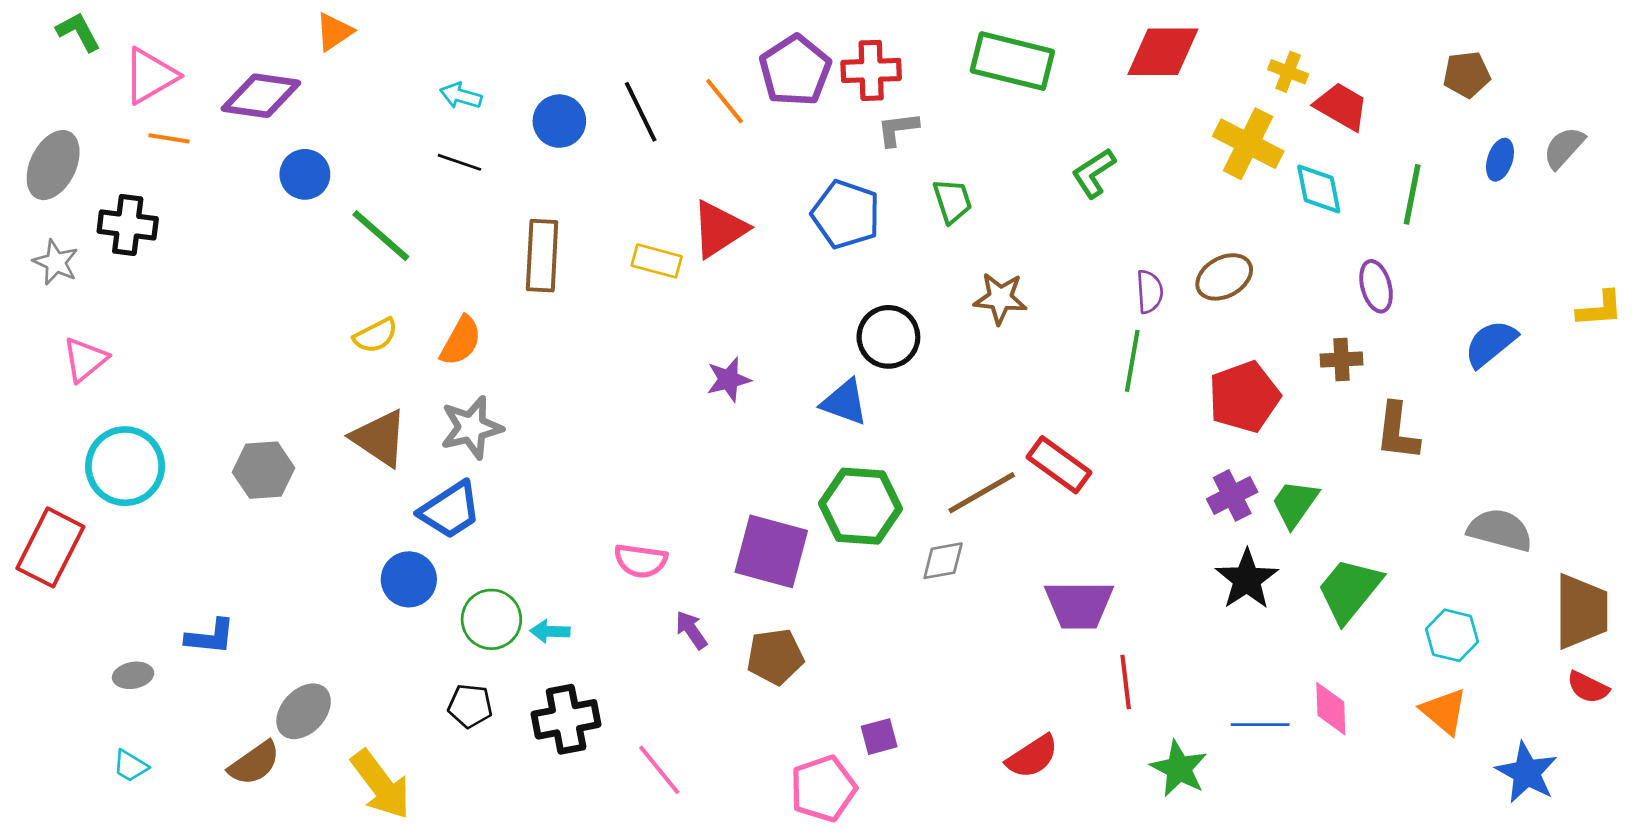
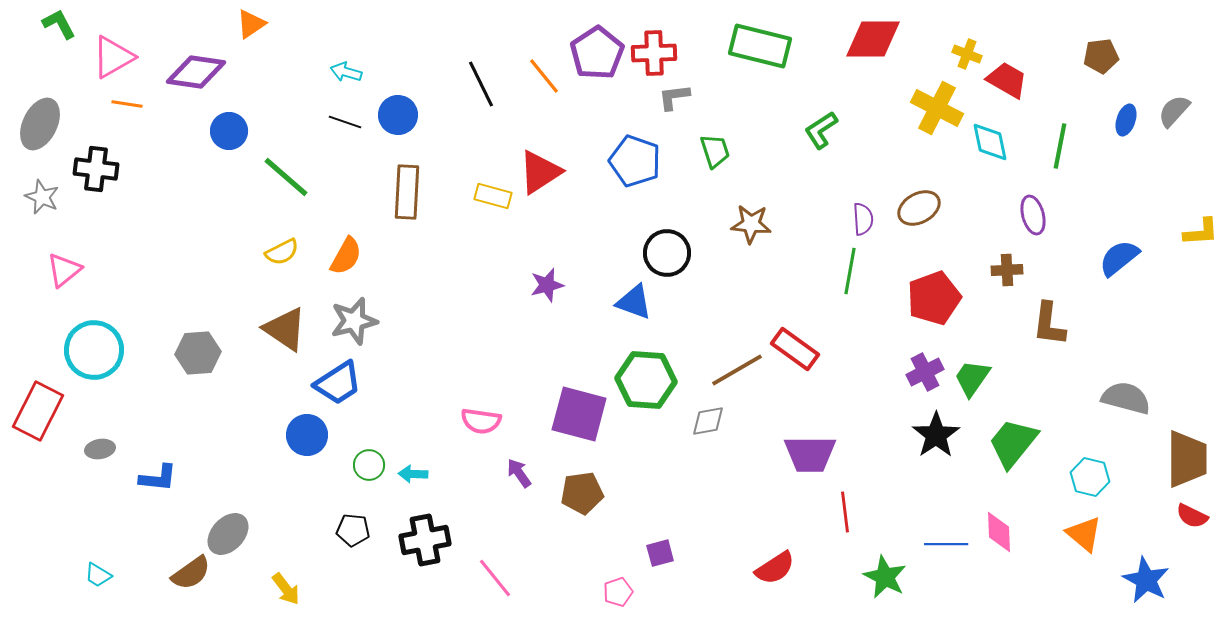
blue circle: (559, 121) -> (398, 115), moved
green circle: (491, 619) -> (369, 465), size x0.7
gray ellipse: (133, 675) -> (100, 449), moved
yellow arrow: (381, 785) -> (286, 589), size x0.6
pink pentagon: (823, 789) -> (618, 592), size x0.6

